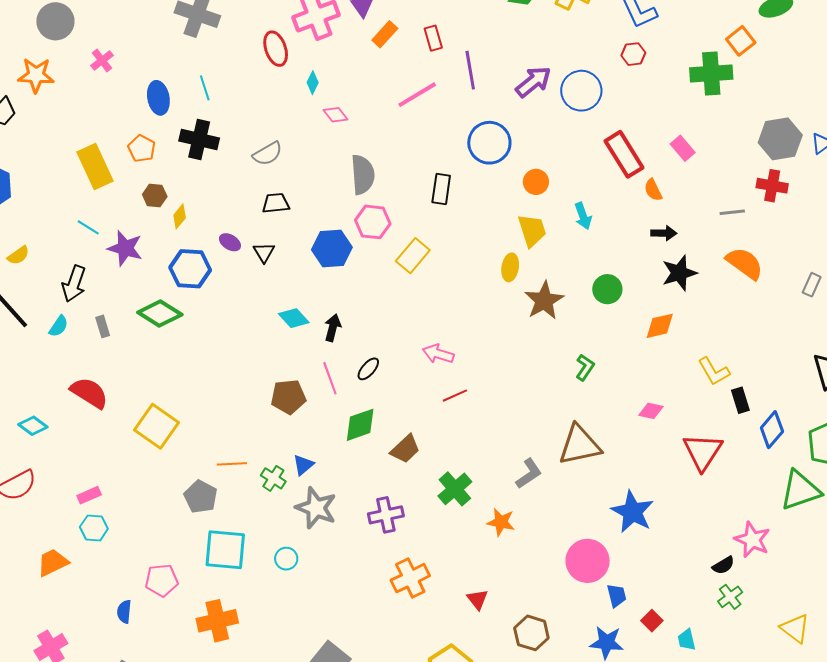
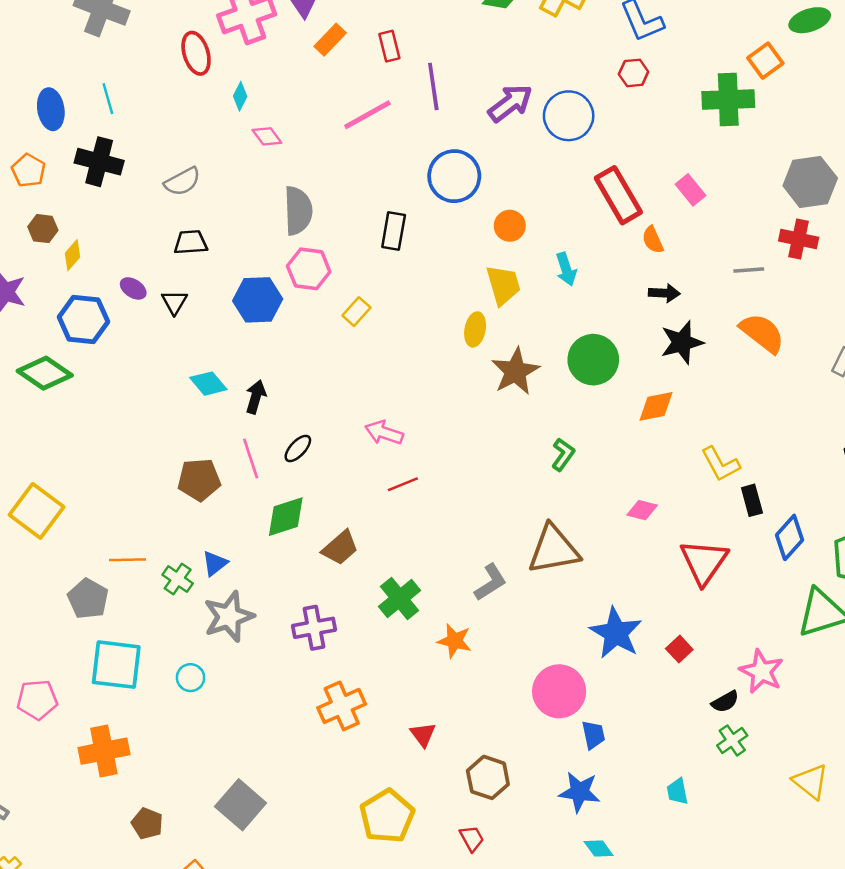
yellow rectangle: (413, 256) -> (356, 312), size x0.7
green circle: (607, 289) -> (593, 360), size x1.4
gray star: (316, 508) -> (229, 617), turned 30
red square: (652, 621) -> (679, 649), moved

